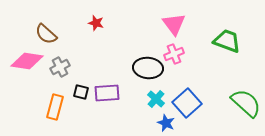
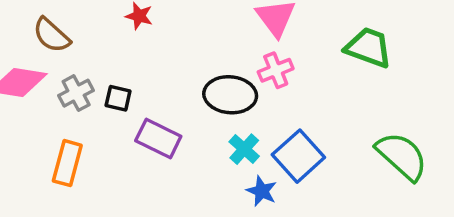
black square: (81, 92) -> (118, 98), moved
purple rectangle: (107, 93) -> (158, 139), turned 30

